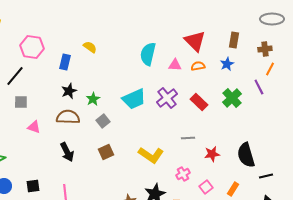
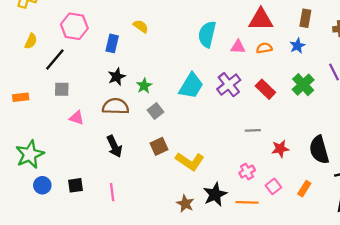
red triangle: (195, 41) -> (261, 19), turned -45
cyan trapezoid: (134, 99) -> (191, 86), turned -35
yellow L-shape: (151, 155) -> (190, 161), moved

